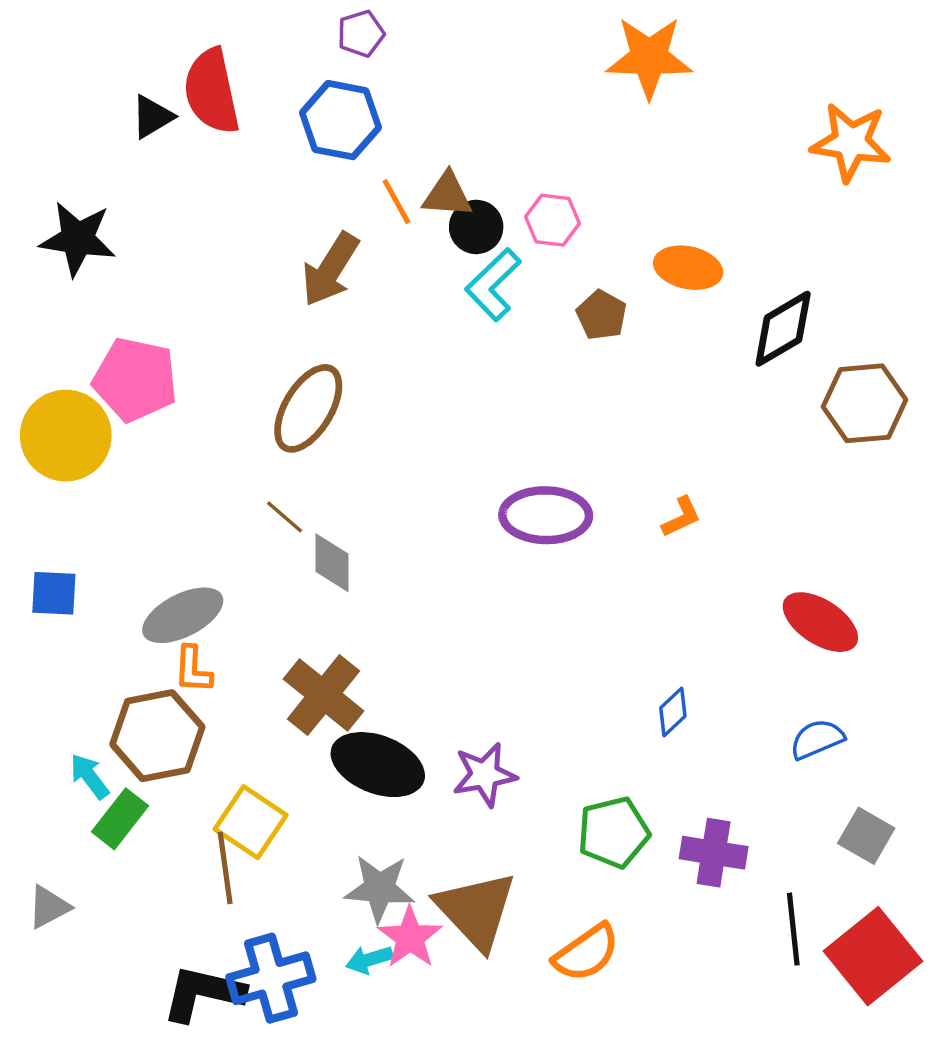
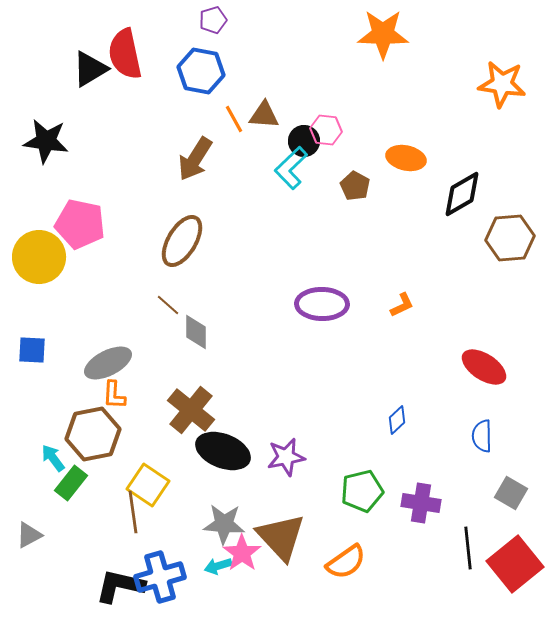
black triangle: (152, 117) -> (90, 69), size x1.4
black circle: (476, 227) -> (304, 141), moved
blue semicircle: (817, 739) -> (482, 436), turned -68

